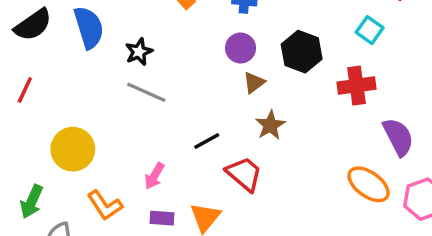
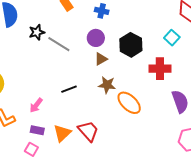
gray line: (146, 92) -> (59, 44), moved
brown star: (270, 125) -> (107, 85), turned 30
red trapezoid: (244, 174) -> (88, 131), moved
orange ellipse: (369, 184) -> (129, 103), moved

